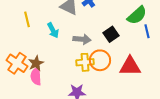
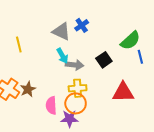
cyan arrow: (53, 30) -> (62, 56), moved
orange circle: (100, 60) -> (76, 103), moved
pink semicircle: (36, 76) -> (51, 105), moved

